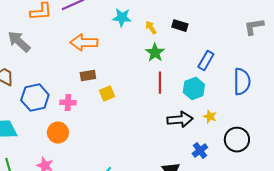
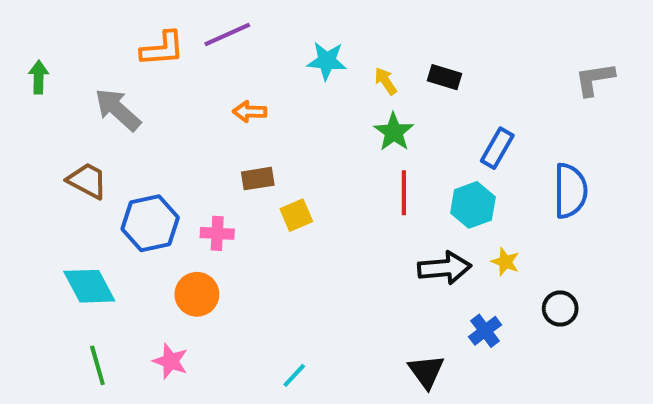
orange arrow: (84, 43) -> (250, 112), size x0.6
black circle: (237, 140) -> (560, 308), size x0.7

